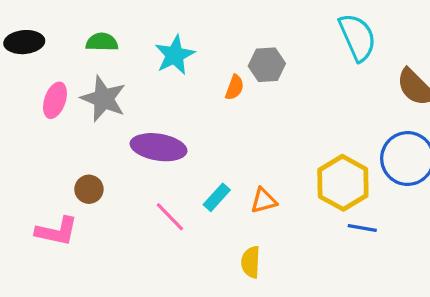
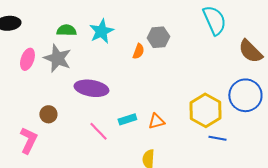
green semicircle: (102, 42) -> (66, 30), moved
cyan rectangle: (217, 197) -> (127, 119), turned 30
pink L-shape: (57, 231) -> (28, 140), turned -76

